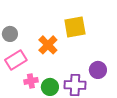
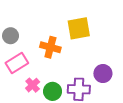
orange cross: (48, 45) -> (50, 47), turned -30
pink cross: (31, 81) -> (33, 85), turned -32

